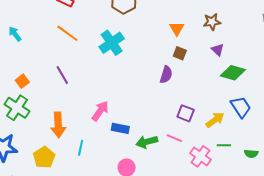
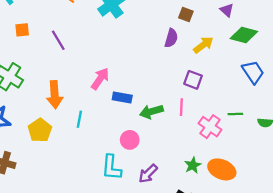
orange square: (22, 81) -> (22, 30), moved, turned 32
yellow arrow: (215, 120) -> (203, 45), moved
pink line: (174, 138) -> (181, 107), turned 70

